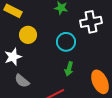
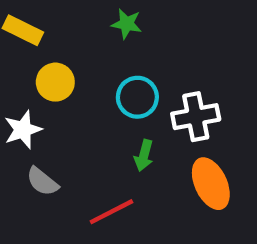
white cross: (91, 22) -> (196, 117), moved

